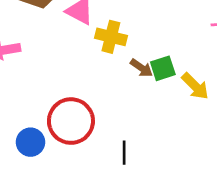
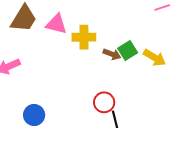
red circle: (71, 121) -> (104, 102), moved, size x0.6
blue circle: (30, 142) -> (34, 115), moved

